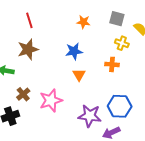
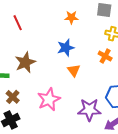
brown star: (28, 49) -> (25, 62), moved
orange cross: (112, 64) -> (105, 56), turned 32
brown cross: (23, 94) -> (13, 97), moved

